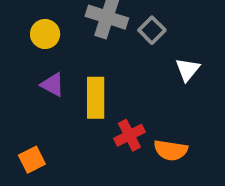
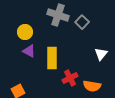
yellow circle: (45, 34) -> (25, 32), moved
white triangle: (188, 70) -> (101, 54), moved

